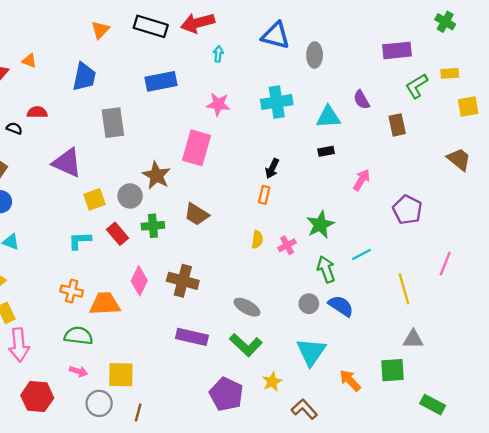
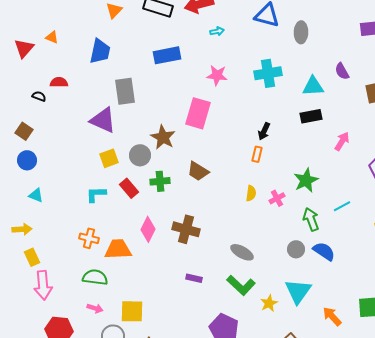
cyan arrow: (218, 54) -> (217, 31), turned 72
black rectangle: (326, 151) -> (311, 116), size x1.5
purple triangle: (67, 163) -> (103, 120), moved
purple rectangle: (192, 337) -> (194, 278), size x0.6
yellow star: (272, 382) -> (269, 303), moved

